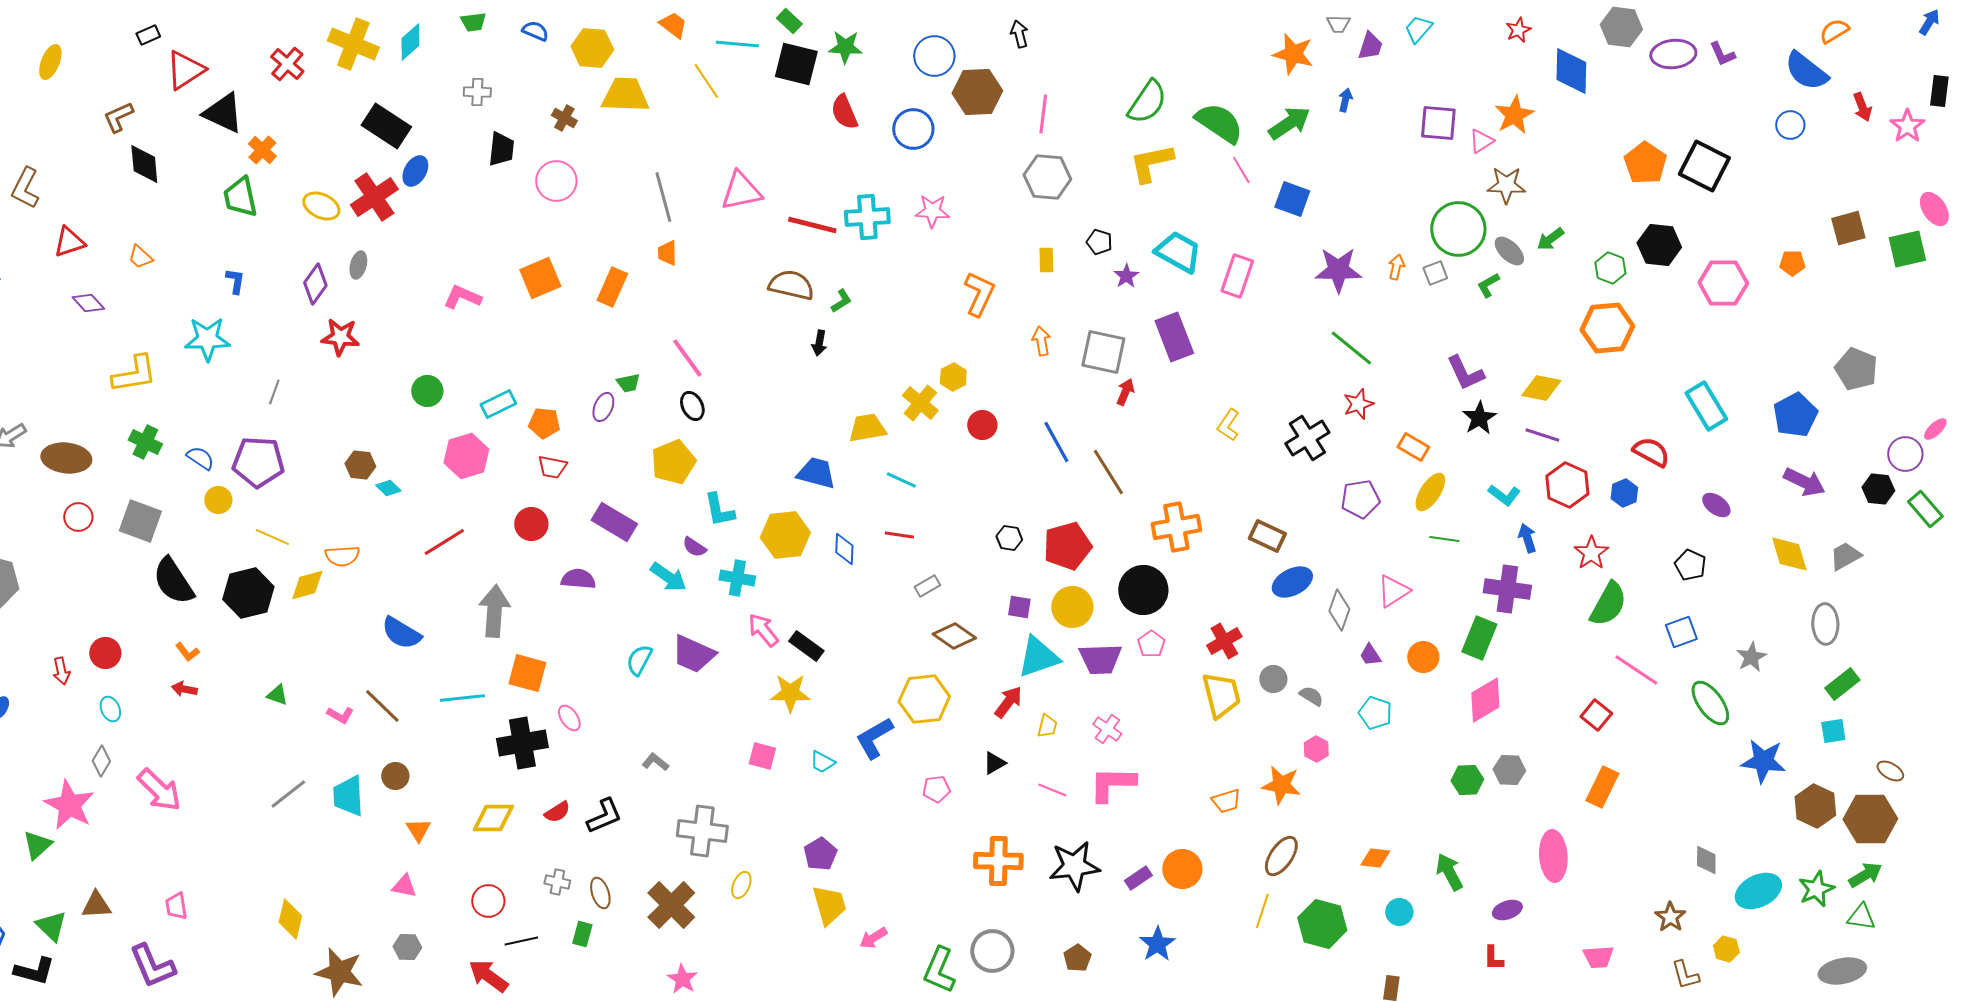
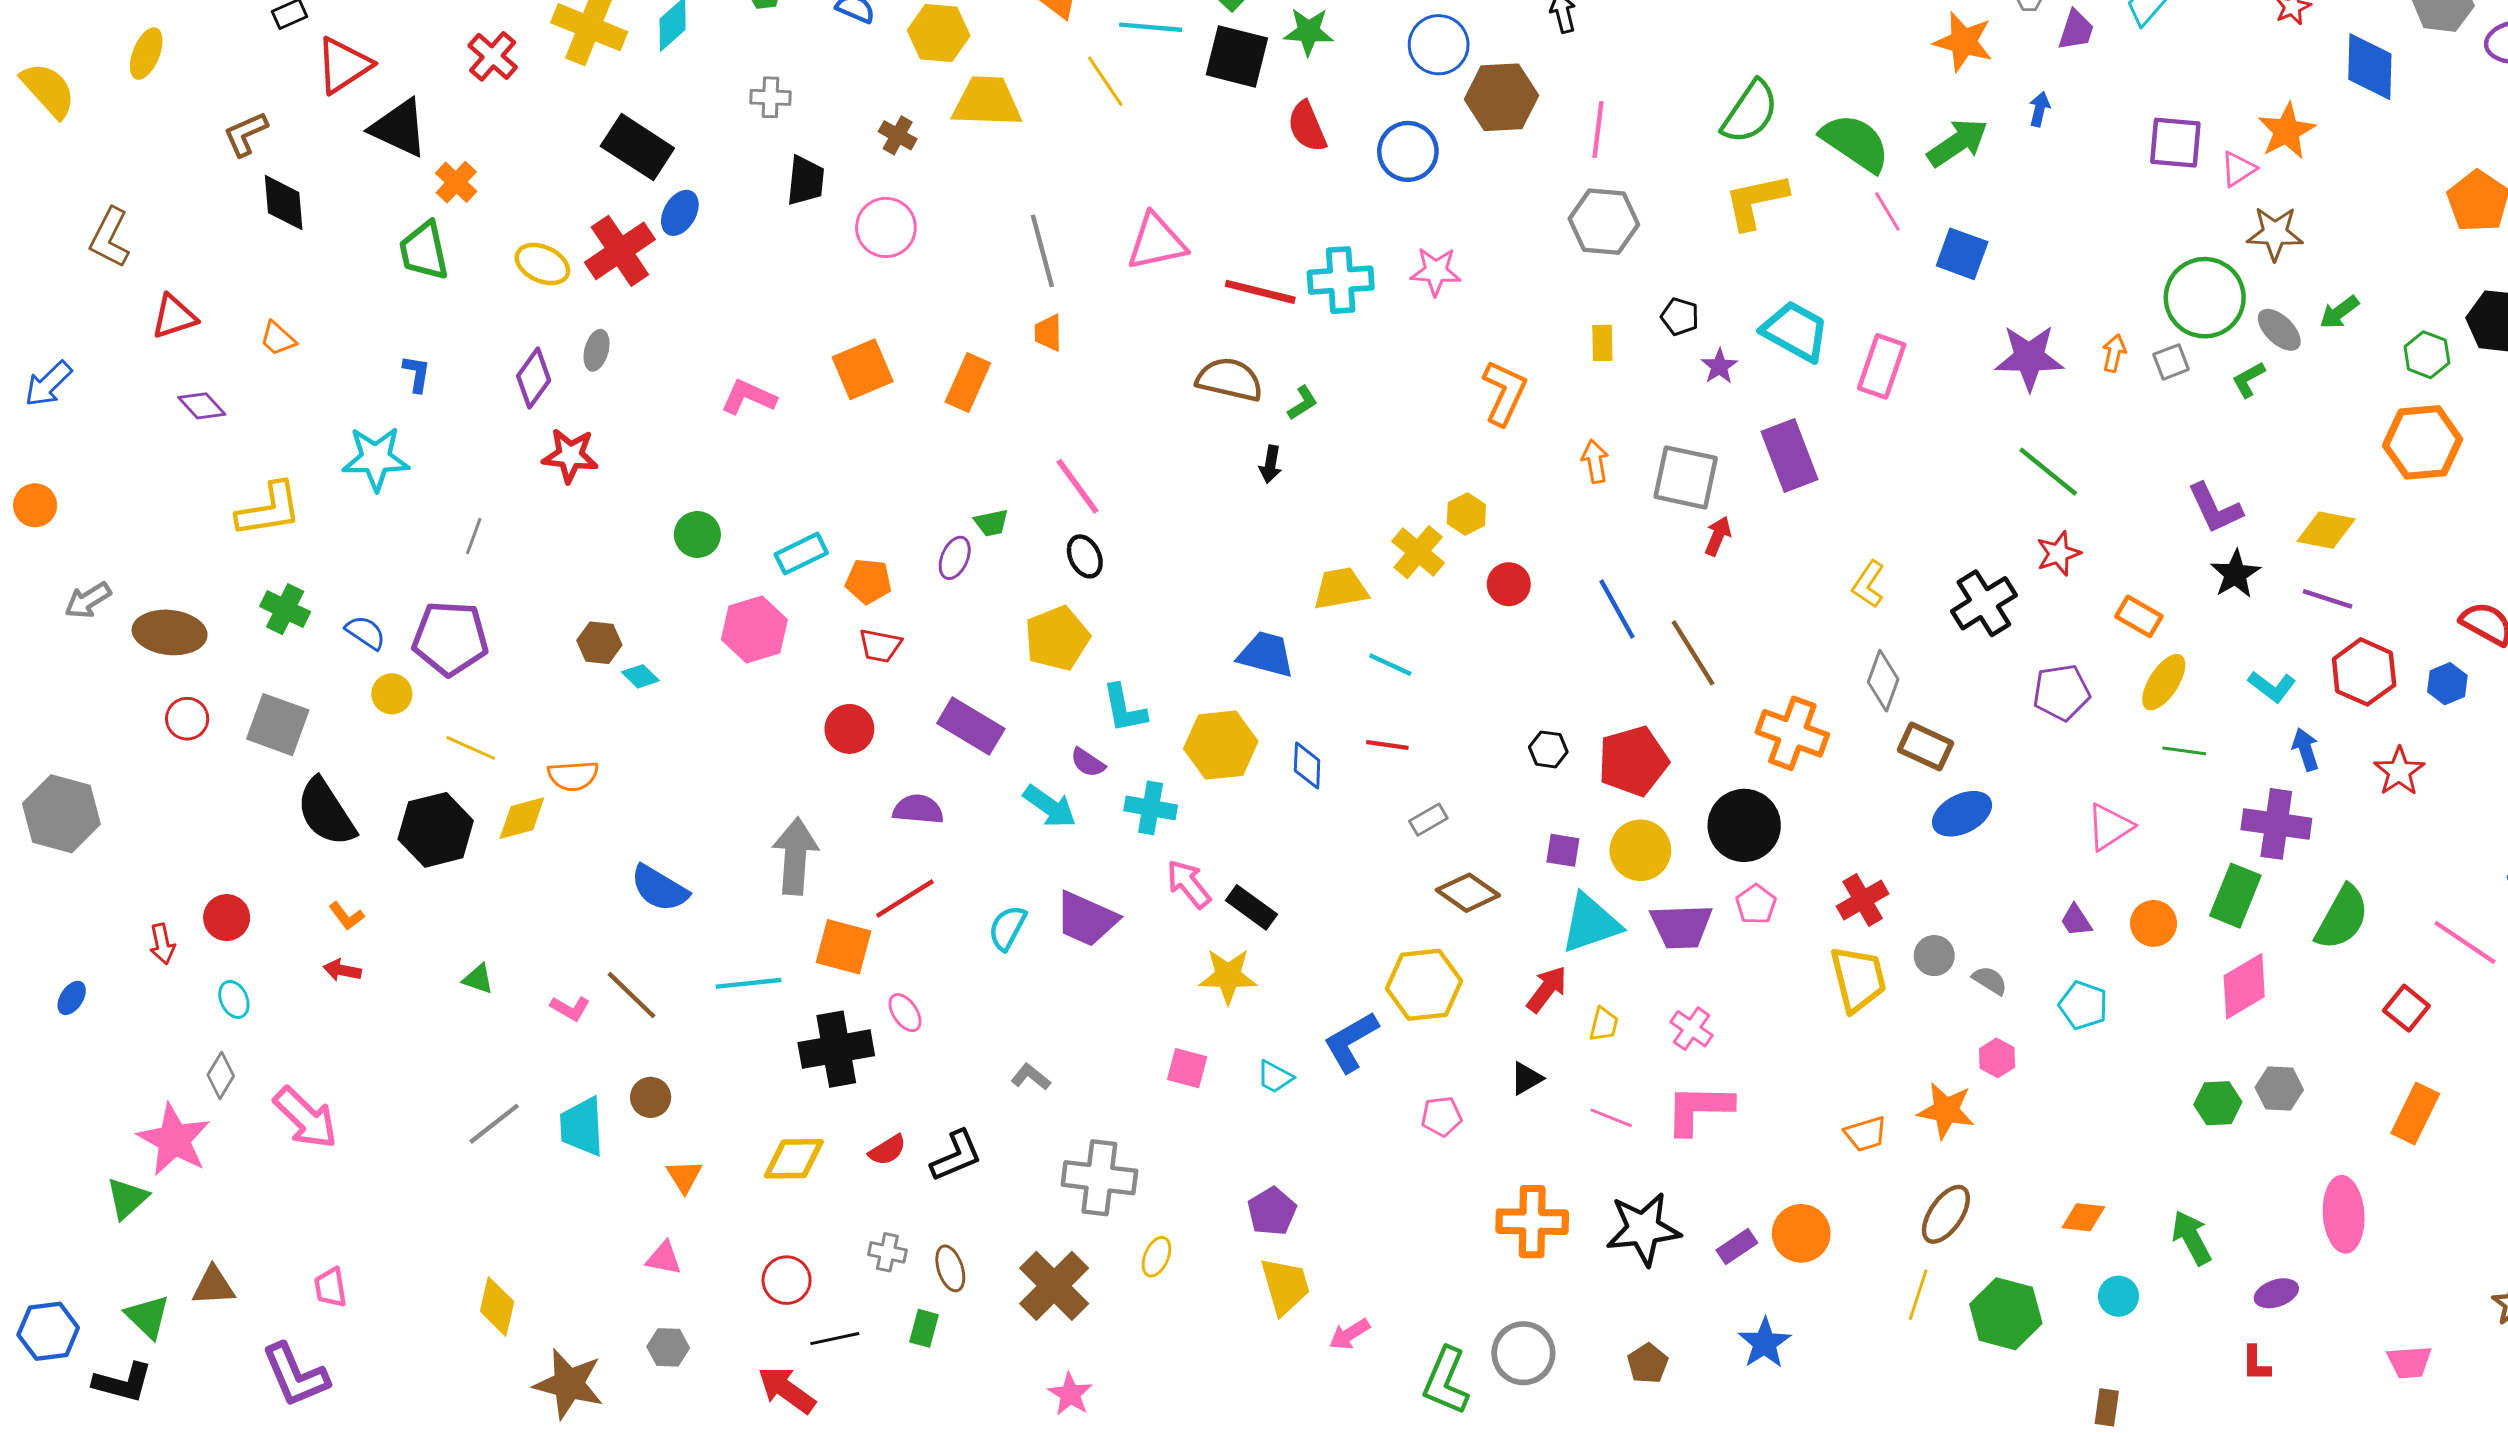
orange cross: (1176, 527) -> (1792, 733), turned 30
red line: (444, 542) -> (905, 899), moved
green semicircle: (1608, 604) -> (2342, 918), moved
gray diamond: (1339, 610) -> (1883, 681), moved

